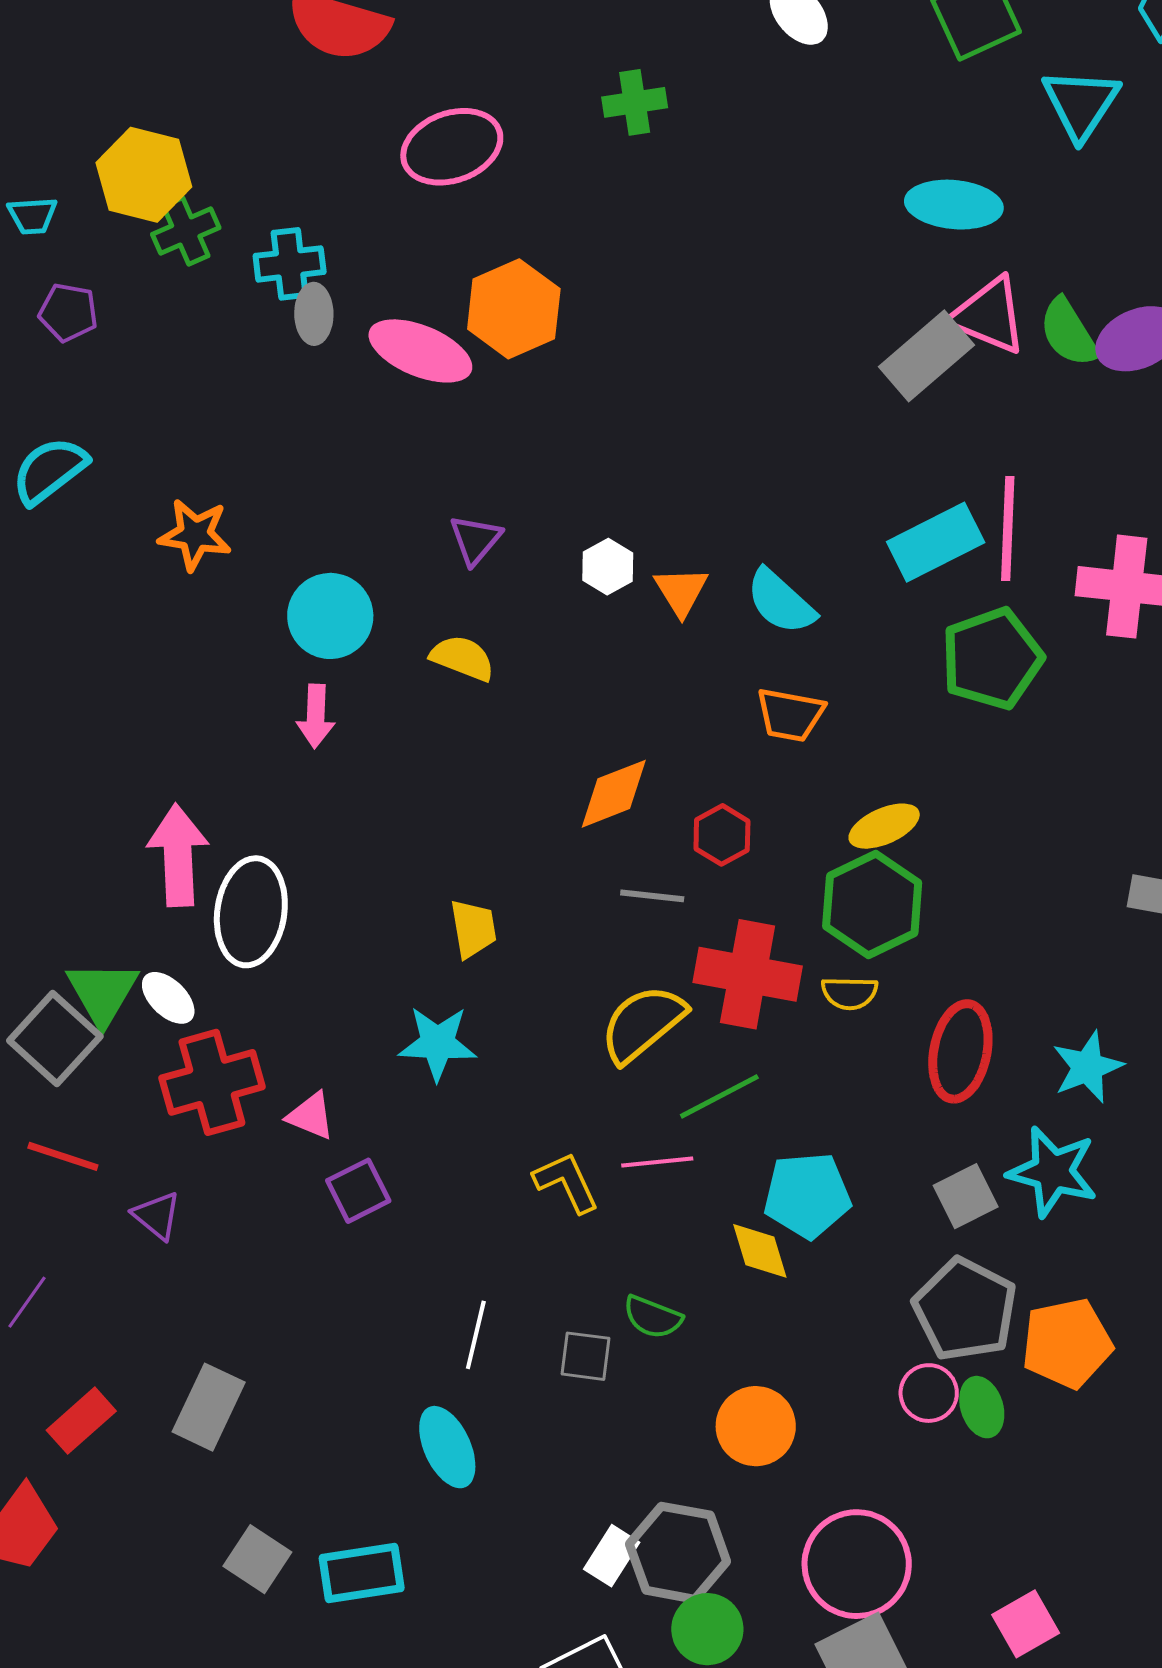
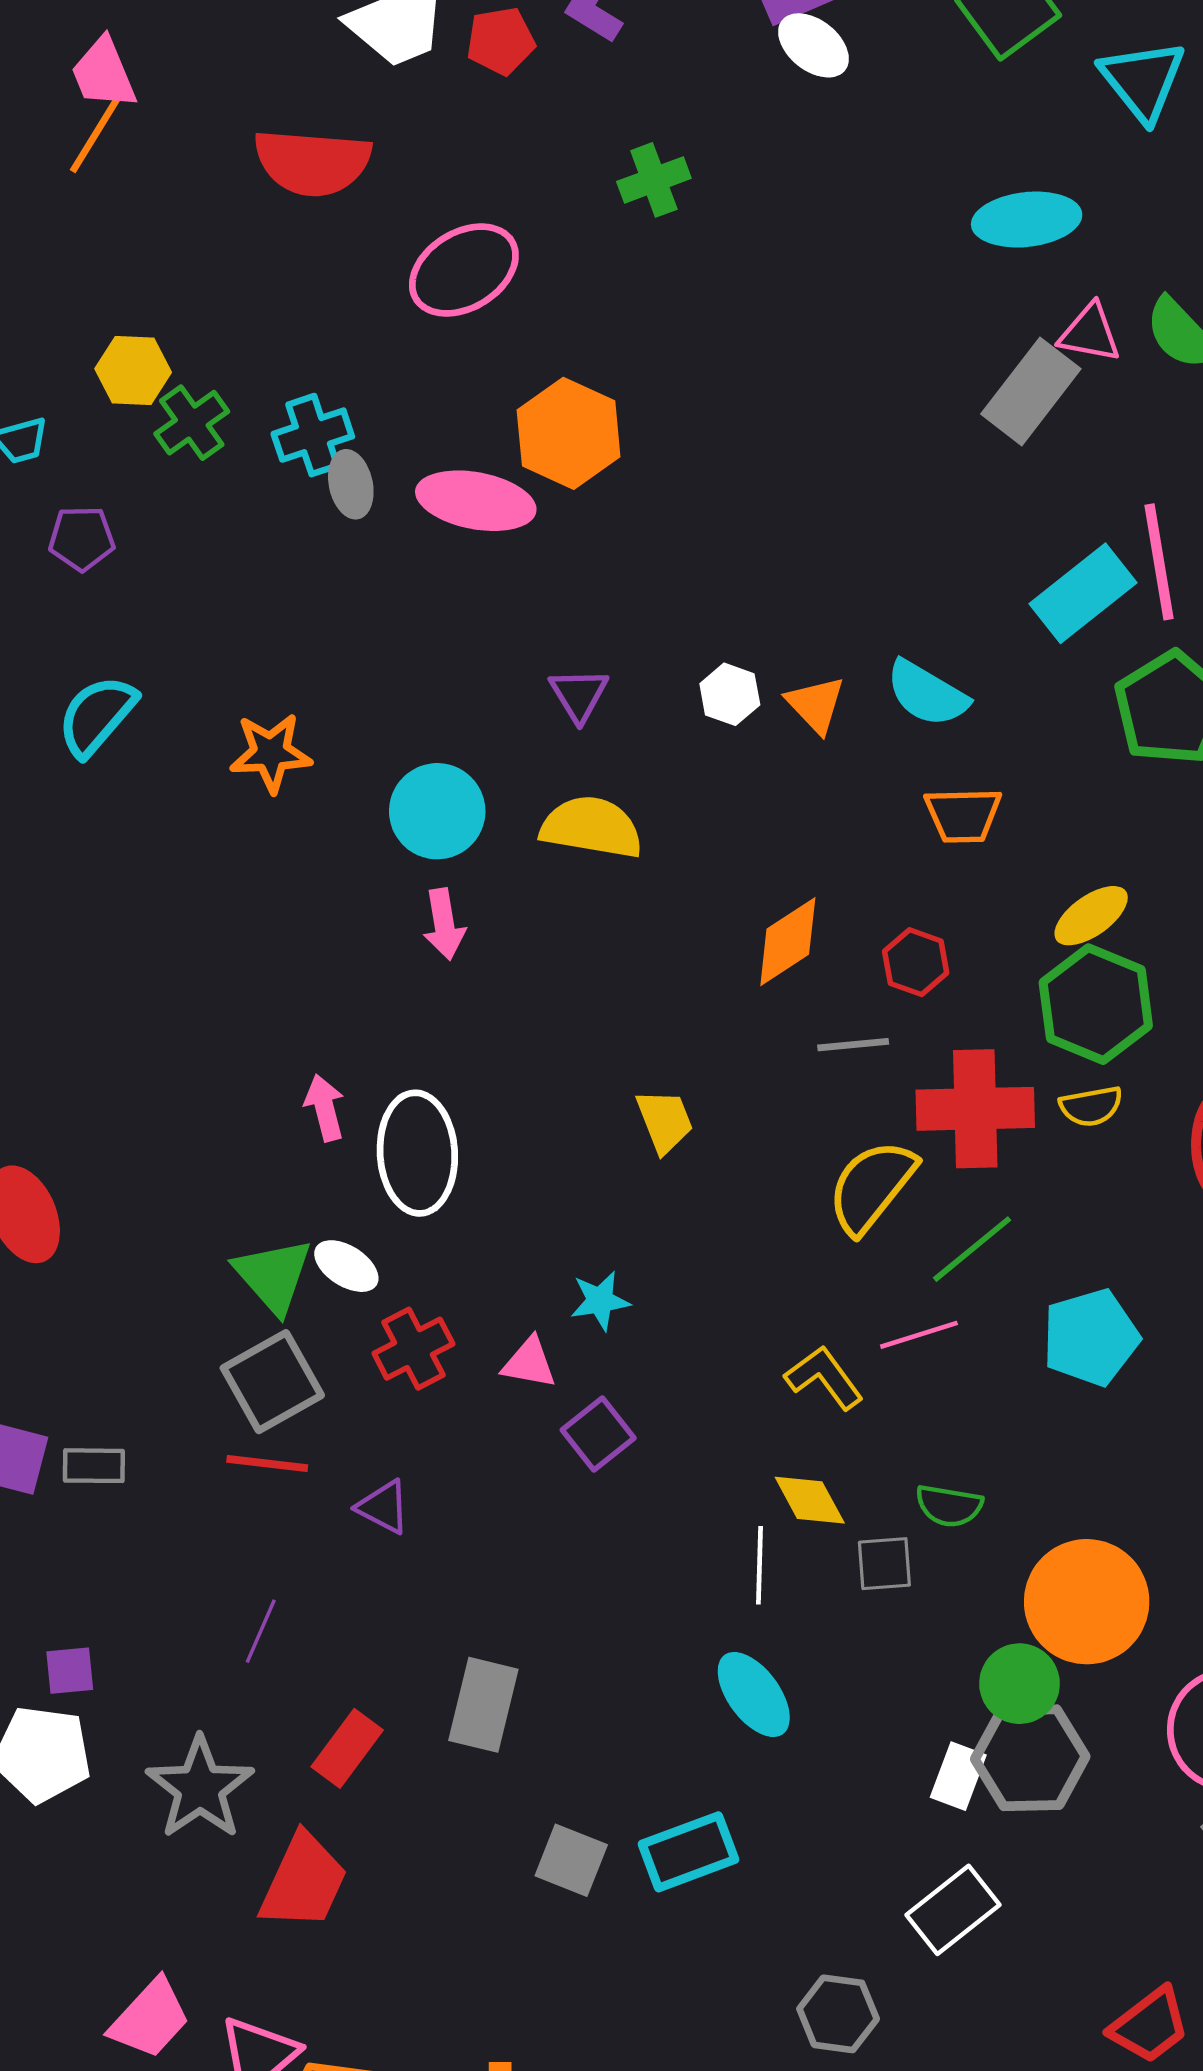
yellow hexagon: (144, 175) -> (133, 370), size x0.7
pink triangle: (989, 315) -> (1090, 333), size x0.7
yellow semicircle: (462, 658) -> (591, 827), size x1.4
pink arrow: (178, 855) -> (325, 1108), size x0.6
gray square: (55, 1038) -> (272, 1382), moved, turned 30
cyan star: (438, 1043) -> (600, 1301), moved, size x0.7
red cross: (212, 1082) -> (413, 1349), size x0.7
yellow diamond: (760, 1251) -> (810, 1500), moved
orange circle: (756, 1426) -> (1087, 1602), size x1.4
green circle: (707, 1629) -> (1019, 1684), moved

